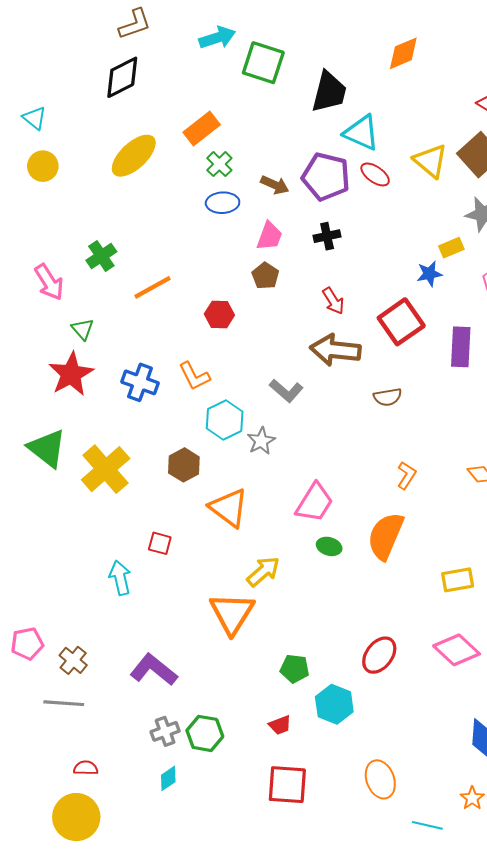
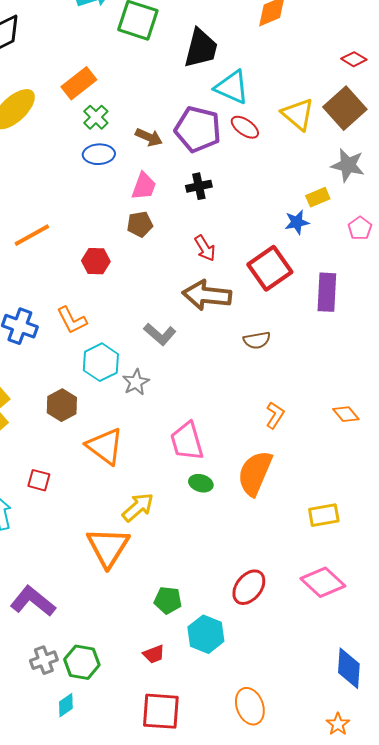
brown pentagon: (265, 276) -> (140, 224), turned 30
pink trapezoid: (314, 503) -> (187, 441), turned 132
cyan diamond: (168, 778) -> (66, 705), moved

